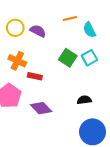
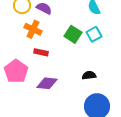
orange cross: (17, 61) -> (33, 29), moved
purple diamond: (41, 108) -> (47, 83), turned -40

